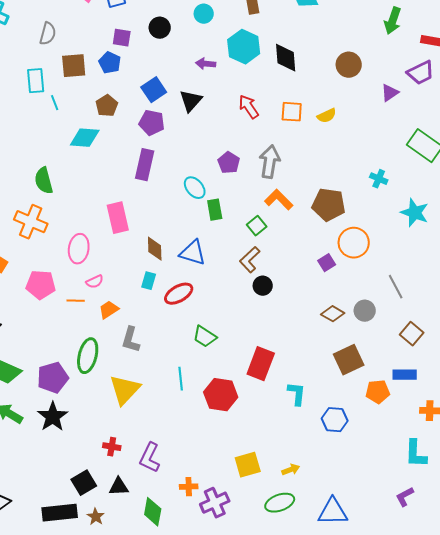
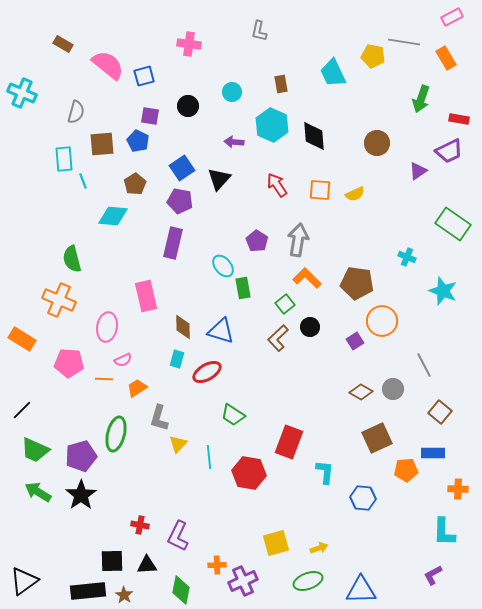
black circle: (263, 286) -> (310, 327), moved
yellow triangle: (125, 390) -> (178, 444), moved, size x0.6
black square: (84, 483) -> (112, 561), turned 30

